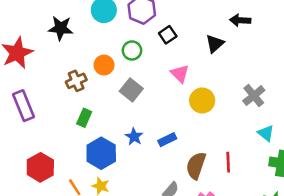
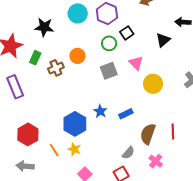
green circle: (132, 50) -> (109, 43), moved
gray square: (131, 90) -> (109, 71), moved, turned 30
green rectangle: (84, 118) -> (35, 58), moved

